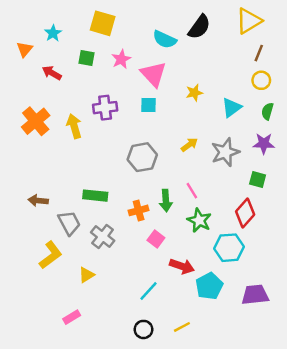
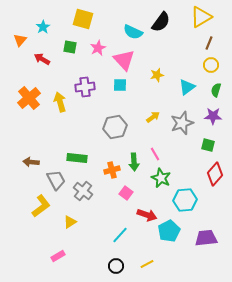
red diamond: (245, 213) -> (215, 174), moved

